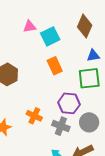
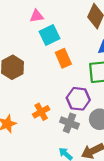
cyan square: (50, 36) -> (50, 35), moved
orange cross: (34, 116) -> (41, 112), turned 35

